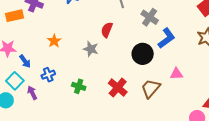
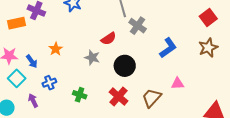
gray cross: (150, 17) -> (138, 26), moved
red semicircle: (107, 30) -> (109, 39), turned -147
black circle: (143, 54) -> (125, 66), moved
blue arrow: (25, 61) -> (32, 61), moved
cyan square: (15, 81) -> (17, 78), moved

